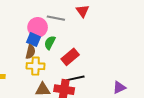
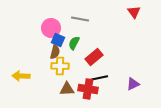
red triangle: (82, 11) -> (134, 12), moved
pink circle: (38, 27) -> (51, 28), moved
purple triangle: (119, 88) -> (133, 84), moved

